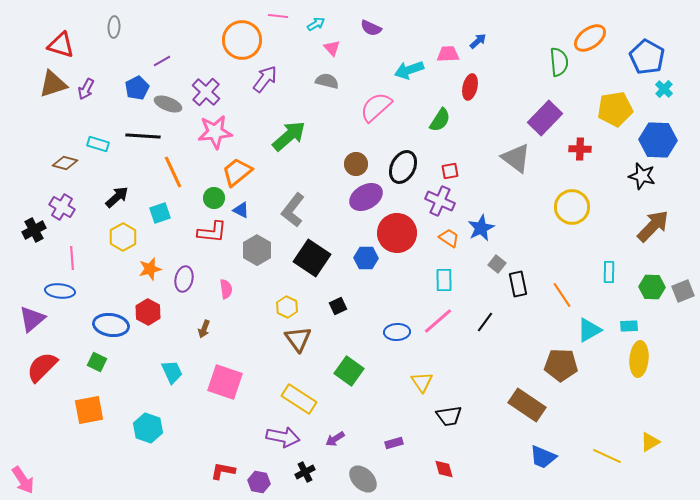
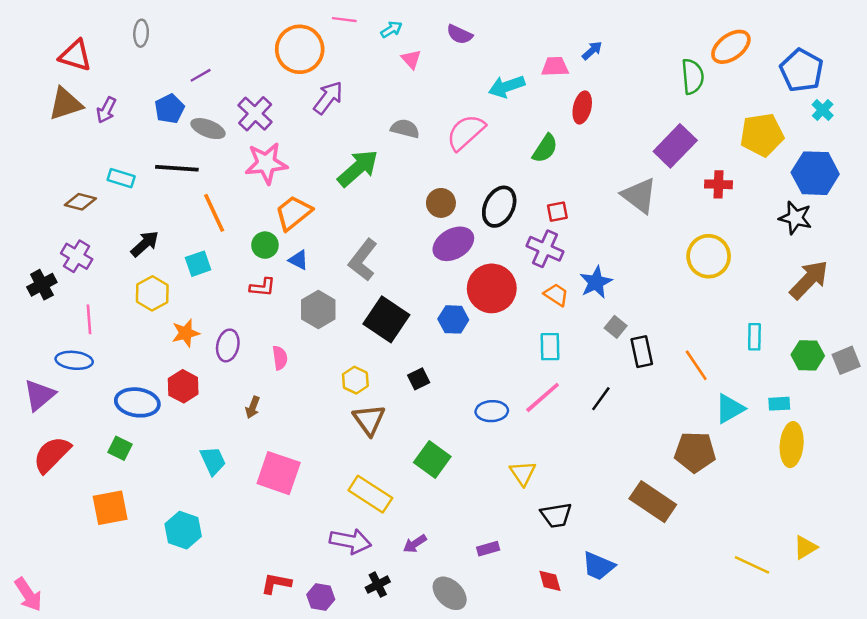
gray semicircle: (327, 81) -> (405, 129), moved
red L-shape: (212, 232) -> (262, 287), size x0.7
blue trapezoid: (543, 457) -> (598, 566), moved

